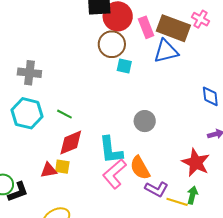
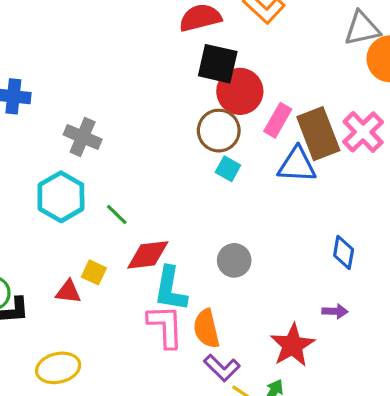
pink cross: (201, 19) -> (363, 132), size x1.5
pink rectangle: (146, 27) -> (278, 120), turned 35
brown rectangle: (173, 28) -> (318, 134), turned 32
red diamond: (71, 143) -> (148, 255), moved
yellow square: (62, 167) -> (94, 272), moved
pink L-shape: (114, 174) -> (165, 326), turned 112

